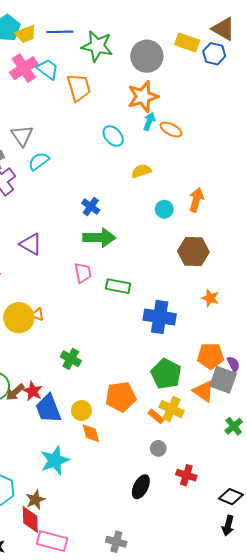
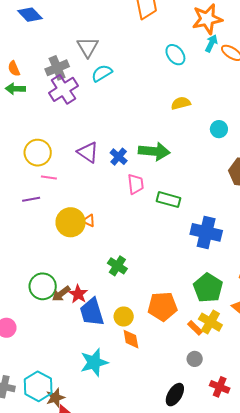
yellow semicircle: (141, 171) -> (181, 103), moved
blue cross: (91, 207) -> (119, 157), moved
brown star: (35, 500) -> (55, 398), moved

